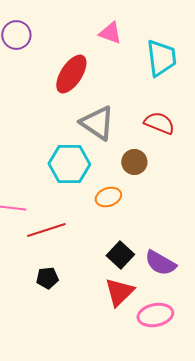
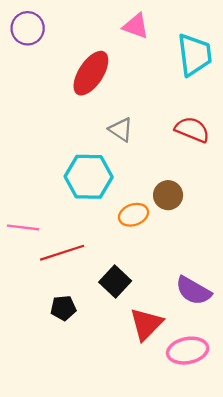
gray triangle: (97, 123) -> (121, 130), size x0.6
brown circle: (134, 162) -> (168, 195), moved
black square: (120, 255) -> (115, 281), moved

